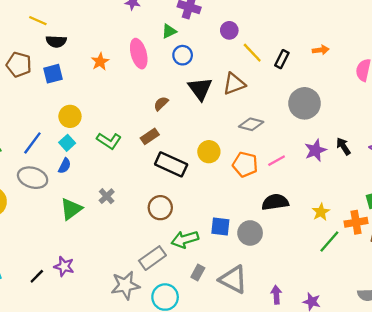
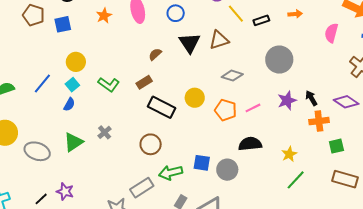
black rectangle: (282, 59) -> (261, 20), turned 42
gray ellipse: (33, 178) -> (37, 151), moved
orange cross: (356, 222) -> (319, 121), moved

